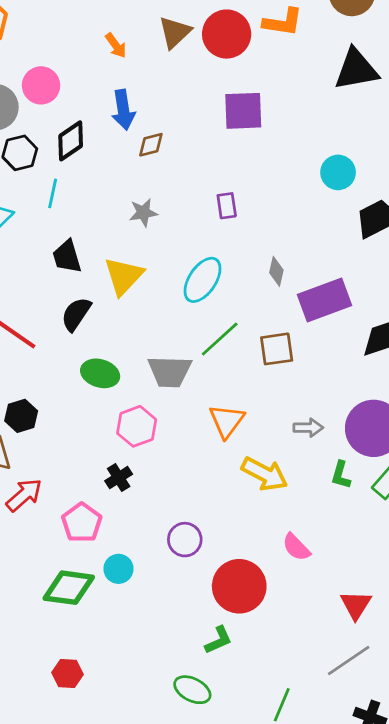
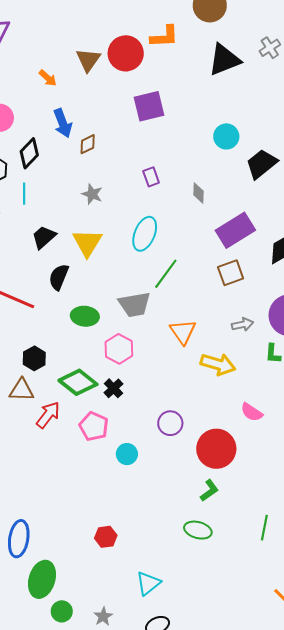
gray star: (143, 213) -> (92, 194), turned -30
black trapezoid: (67, 257) -> (44, 237), turned 76
gray diamond: (276, 271) -> (199, 193), moved
brown square: (277, 349) -> (231, 273), moved
green diamond: (69, 588) -> (78, 382), moved, turned 42

